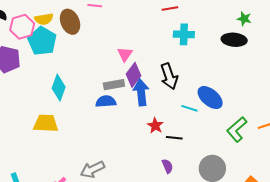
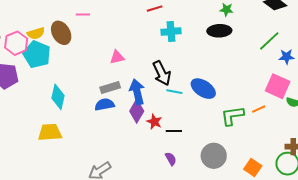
pink triangle: (125, 54) -> (117, 57), turned 49
purple diamond: (134, 75) -> (137, 111), moved
cyan line: (189, 108) -> (174, 92), moved
green L-shape: (237, 129) -> (232, 116), turned 40

